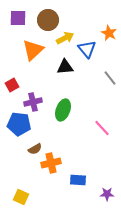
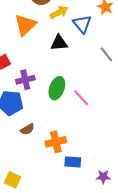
pink line: (102, 128) -> (81, 98), moved
orange cross: (51, 163) -> (56, 142), moved

